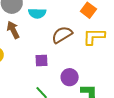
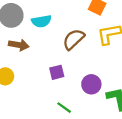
brown arrow: (13, 30) -> (19, 45), turned 138

